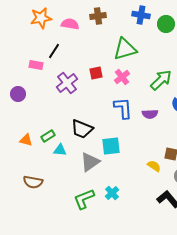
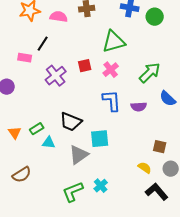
orange triangle: (26, 140) -> (15, 133), turned 40
yellow semicircle: (154, 166) -> (145, 168), moved
brown semicircle: (33, 182) -> (22, 175), turned -42

